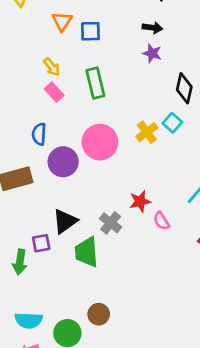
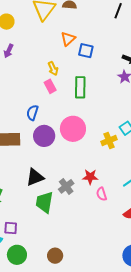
yellow cross: (147, 132) -> (109, 140), moved
purple square: (41, 243) -> (11, 228), moved
brown circle: (99, 314) -> (55, 256), moved

